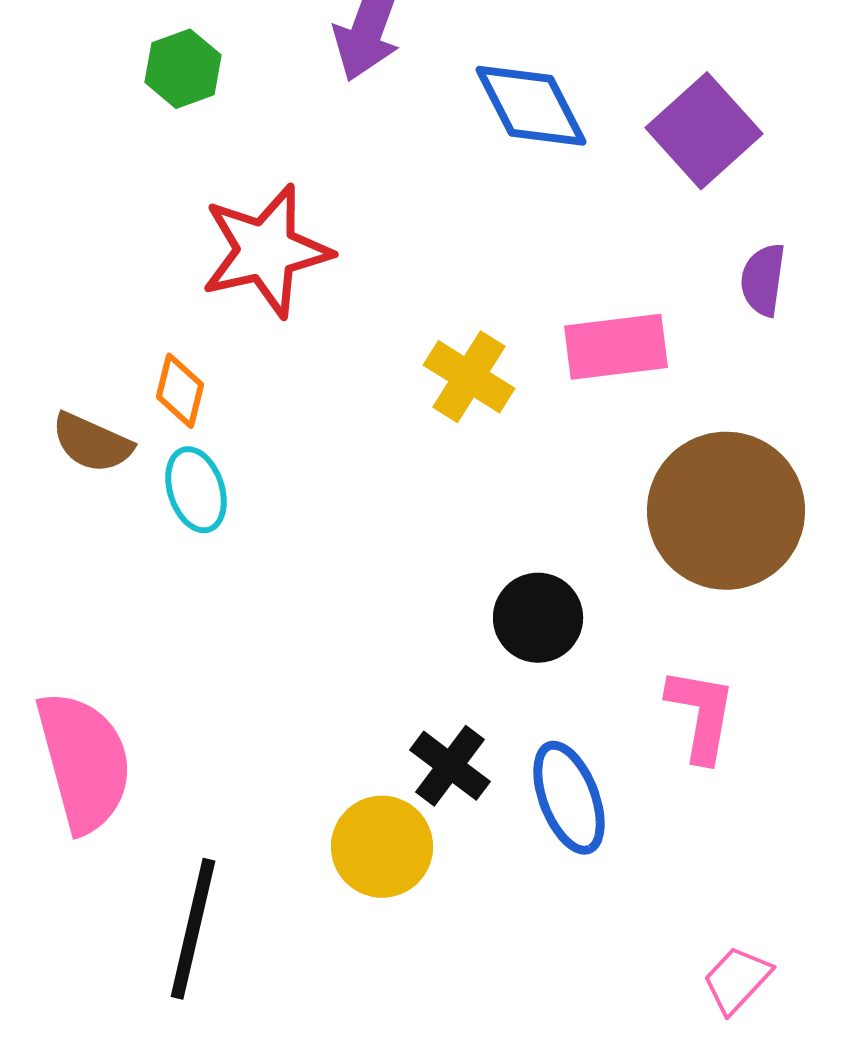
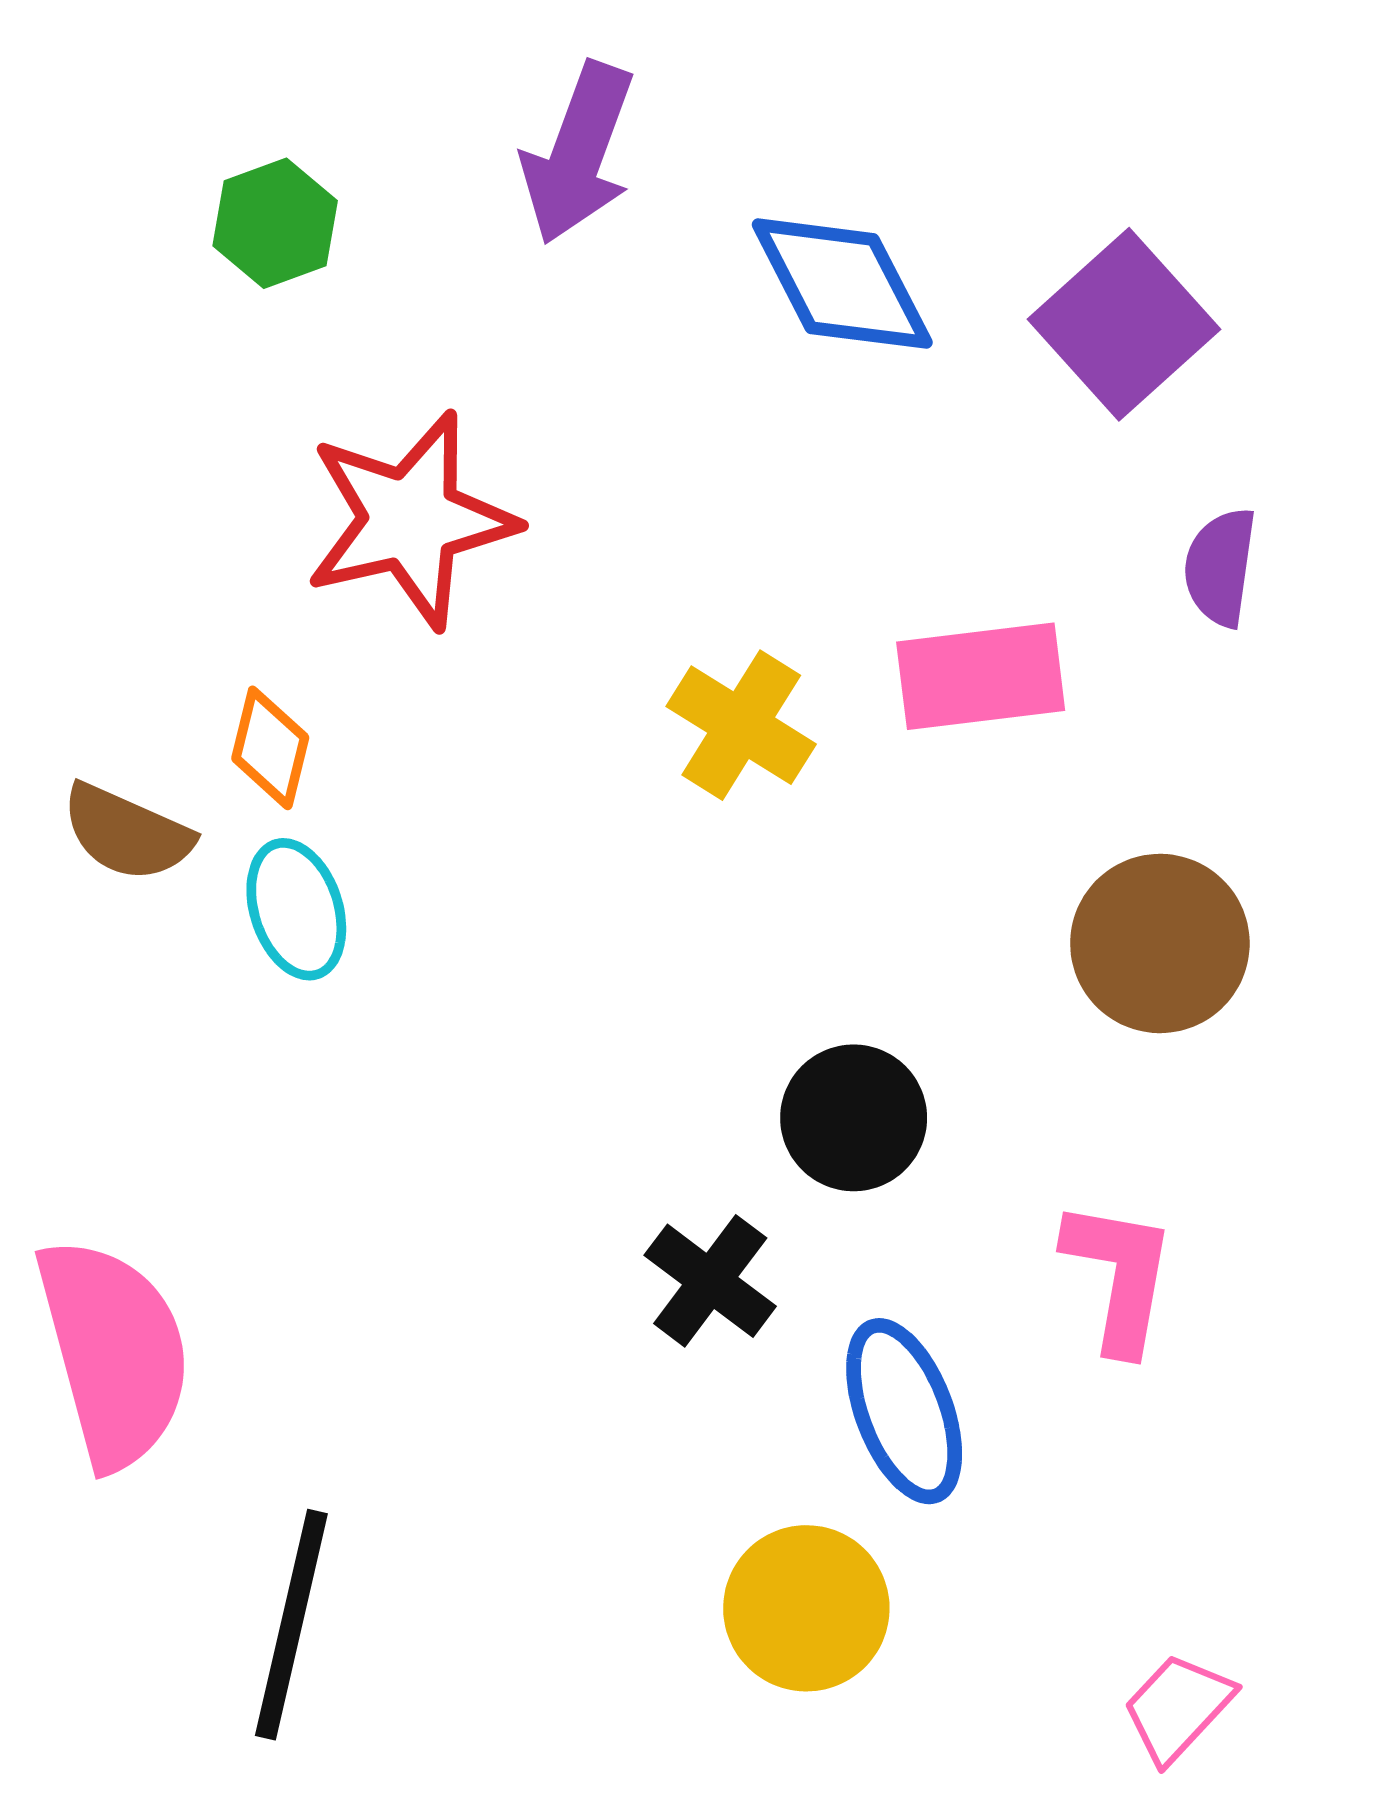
brown circle: (726, 511) -> (1160, 943), size x0.7
black cross: (450, 766) -> (710, 1281), moved
yellow circle: (382, 847) -> (806, 1608), moved

